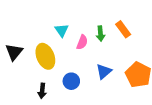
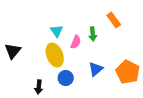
orange rectangle: (123, 29) -> (114, 20), moved
yellow ellipse: (45, 56) -> (55, 55), moved

